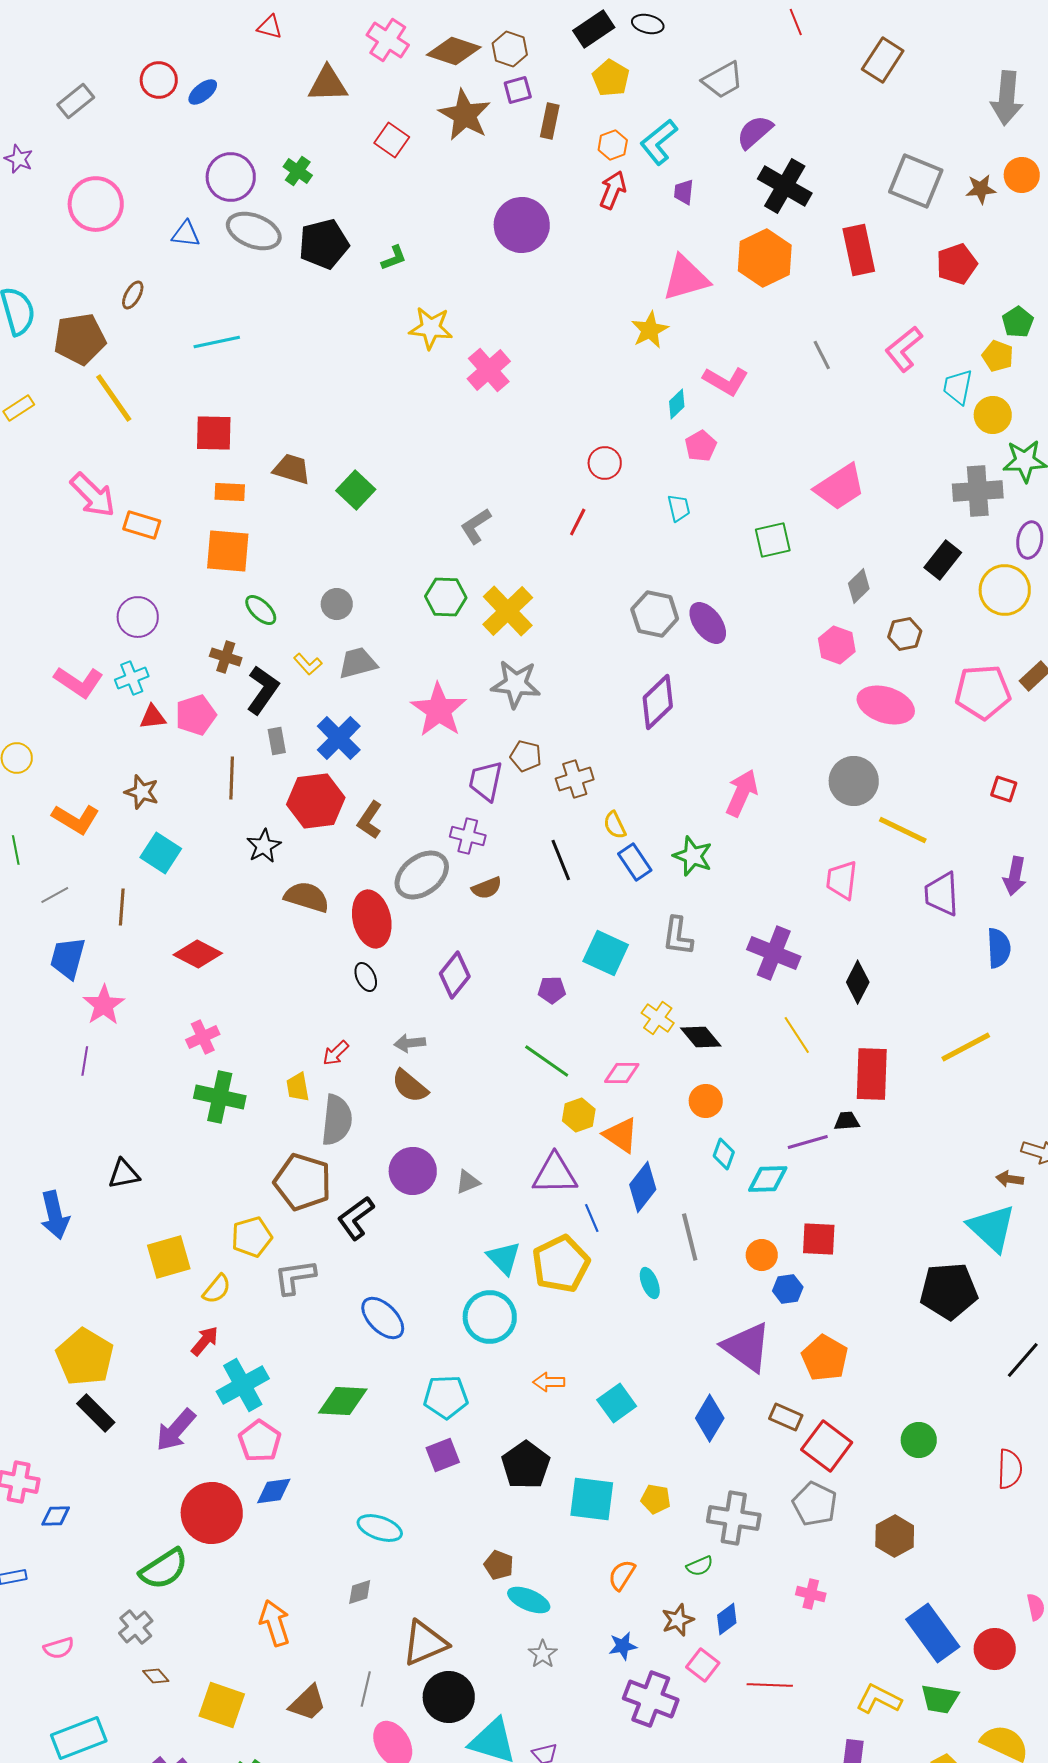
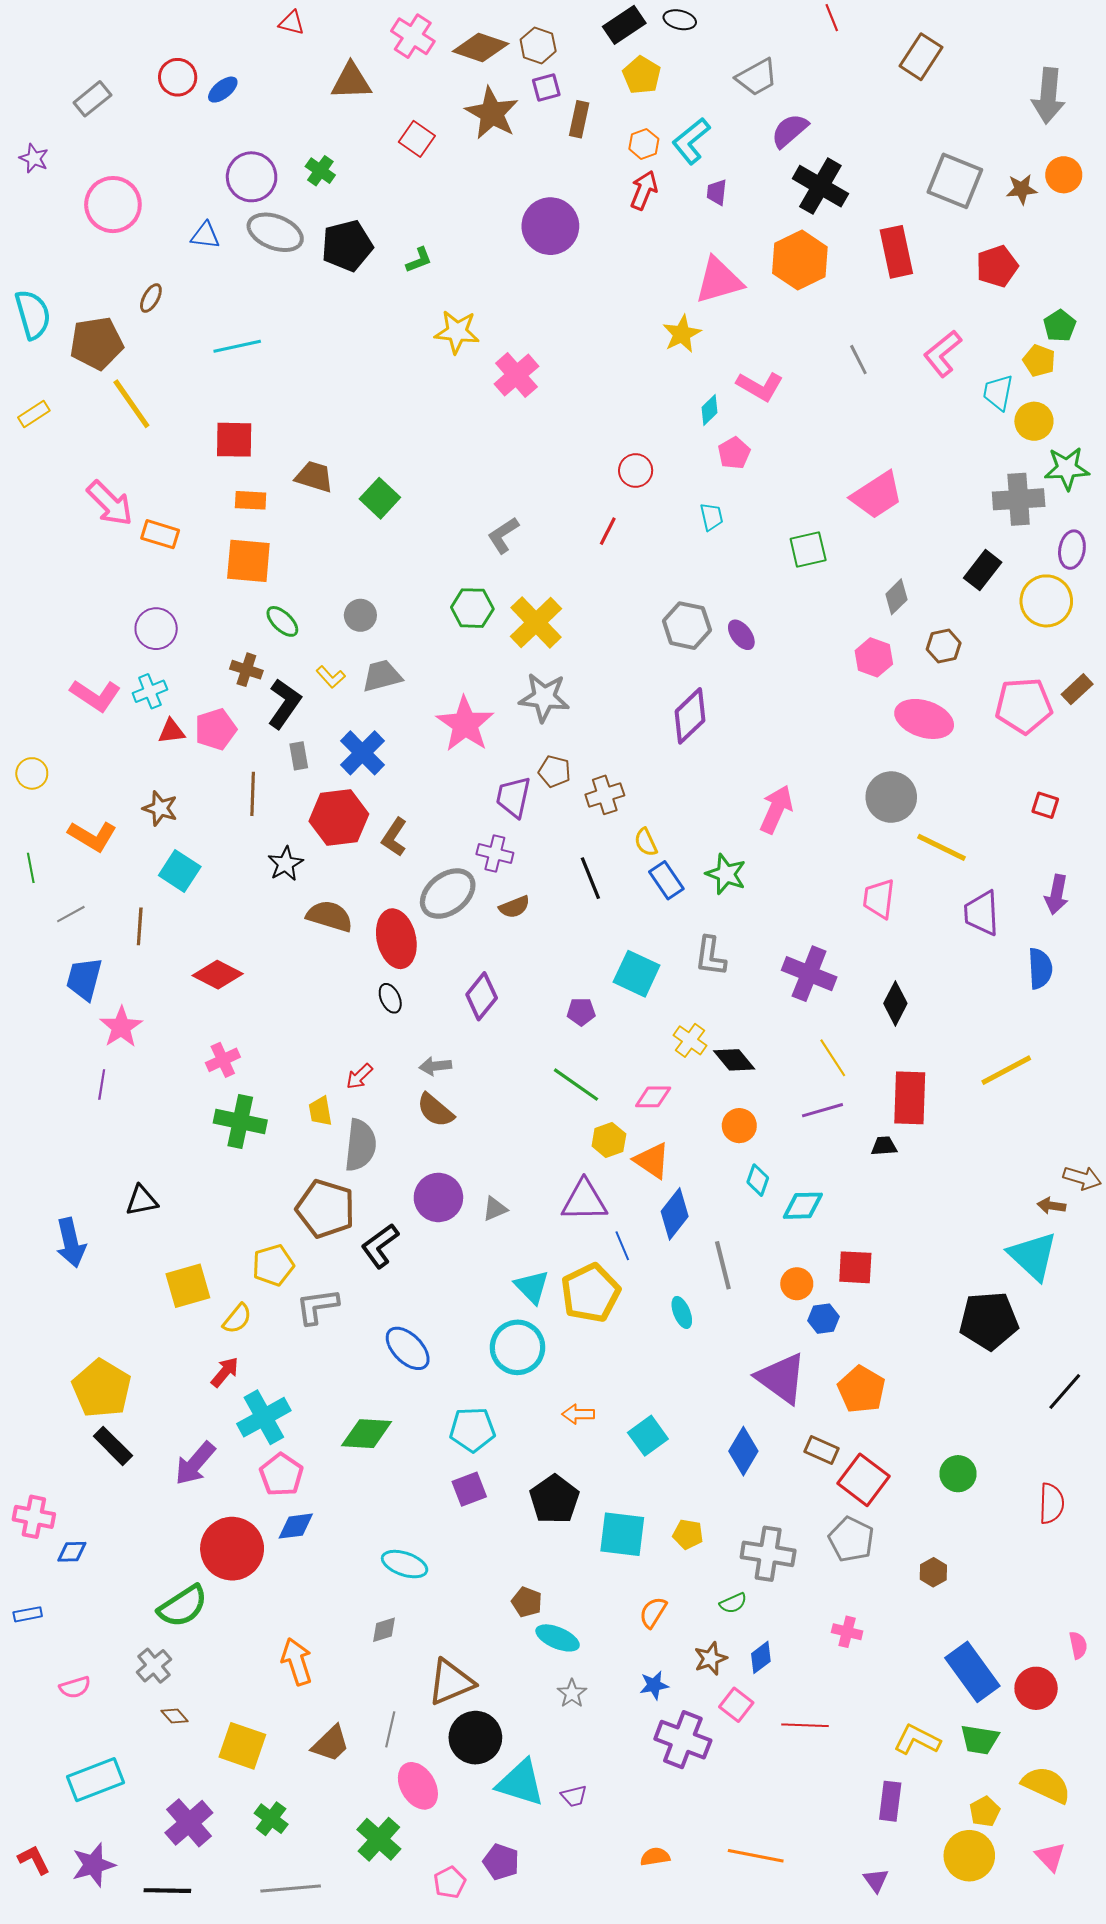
purple ellipse: (708, 623) -> (741, 635), size x0.7
purple line: (808, 1142) -> (822, 1110), moved
brown hexagon: (895, 1536) -> (933, 1572), size x0.7

